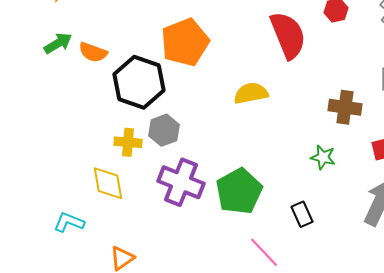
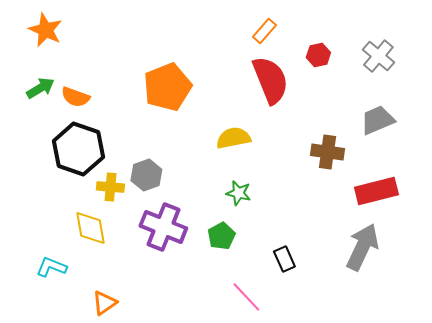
black hexagon: (139, 82) -> (78, 149), moved
green star: (323, 157) -> (238, 193), moved
green pentagon: (239, 191) -> (221, 236), size x0.6

